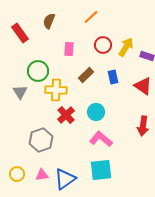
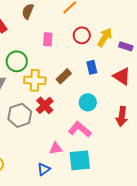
brown rectangle: (86, 75) -> (64, 76), moved
cyan circle: (96, 112) -> (88, 102), moved
gray hexagon: (41, 140) -> (20, 115), moved
pink triangle: (42, 175) -> (56, 148), moved
blue triangle: (65, 179) -> (44, 169), size x0.6

